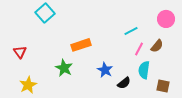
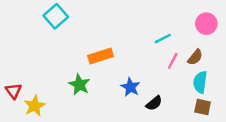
red triangle: (20, 52) -> (13, 91), moved
cyan semicircle: (144, 70) -> (200, 82), moved

